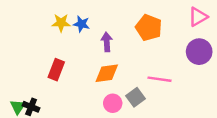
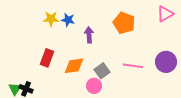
purple circle: (199, 52) -> (166, 62), moved
orange diamond: (107, 73) -> (74, 66), moved
gray square: (136, 97) -> (102, 71), moved

